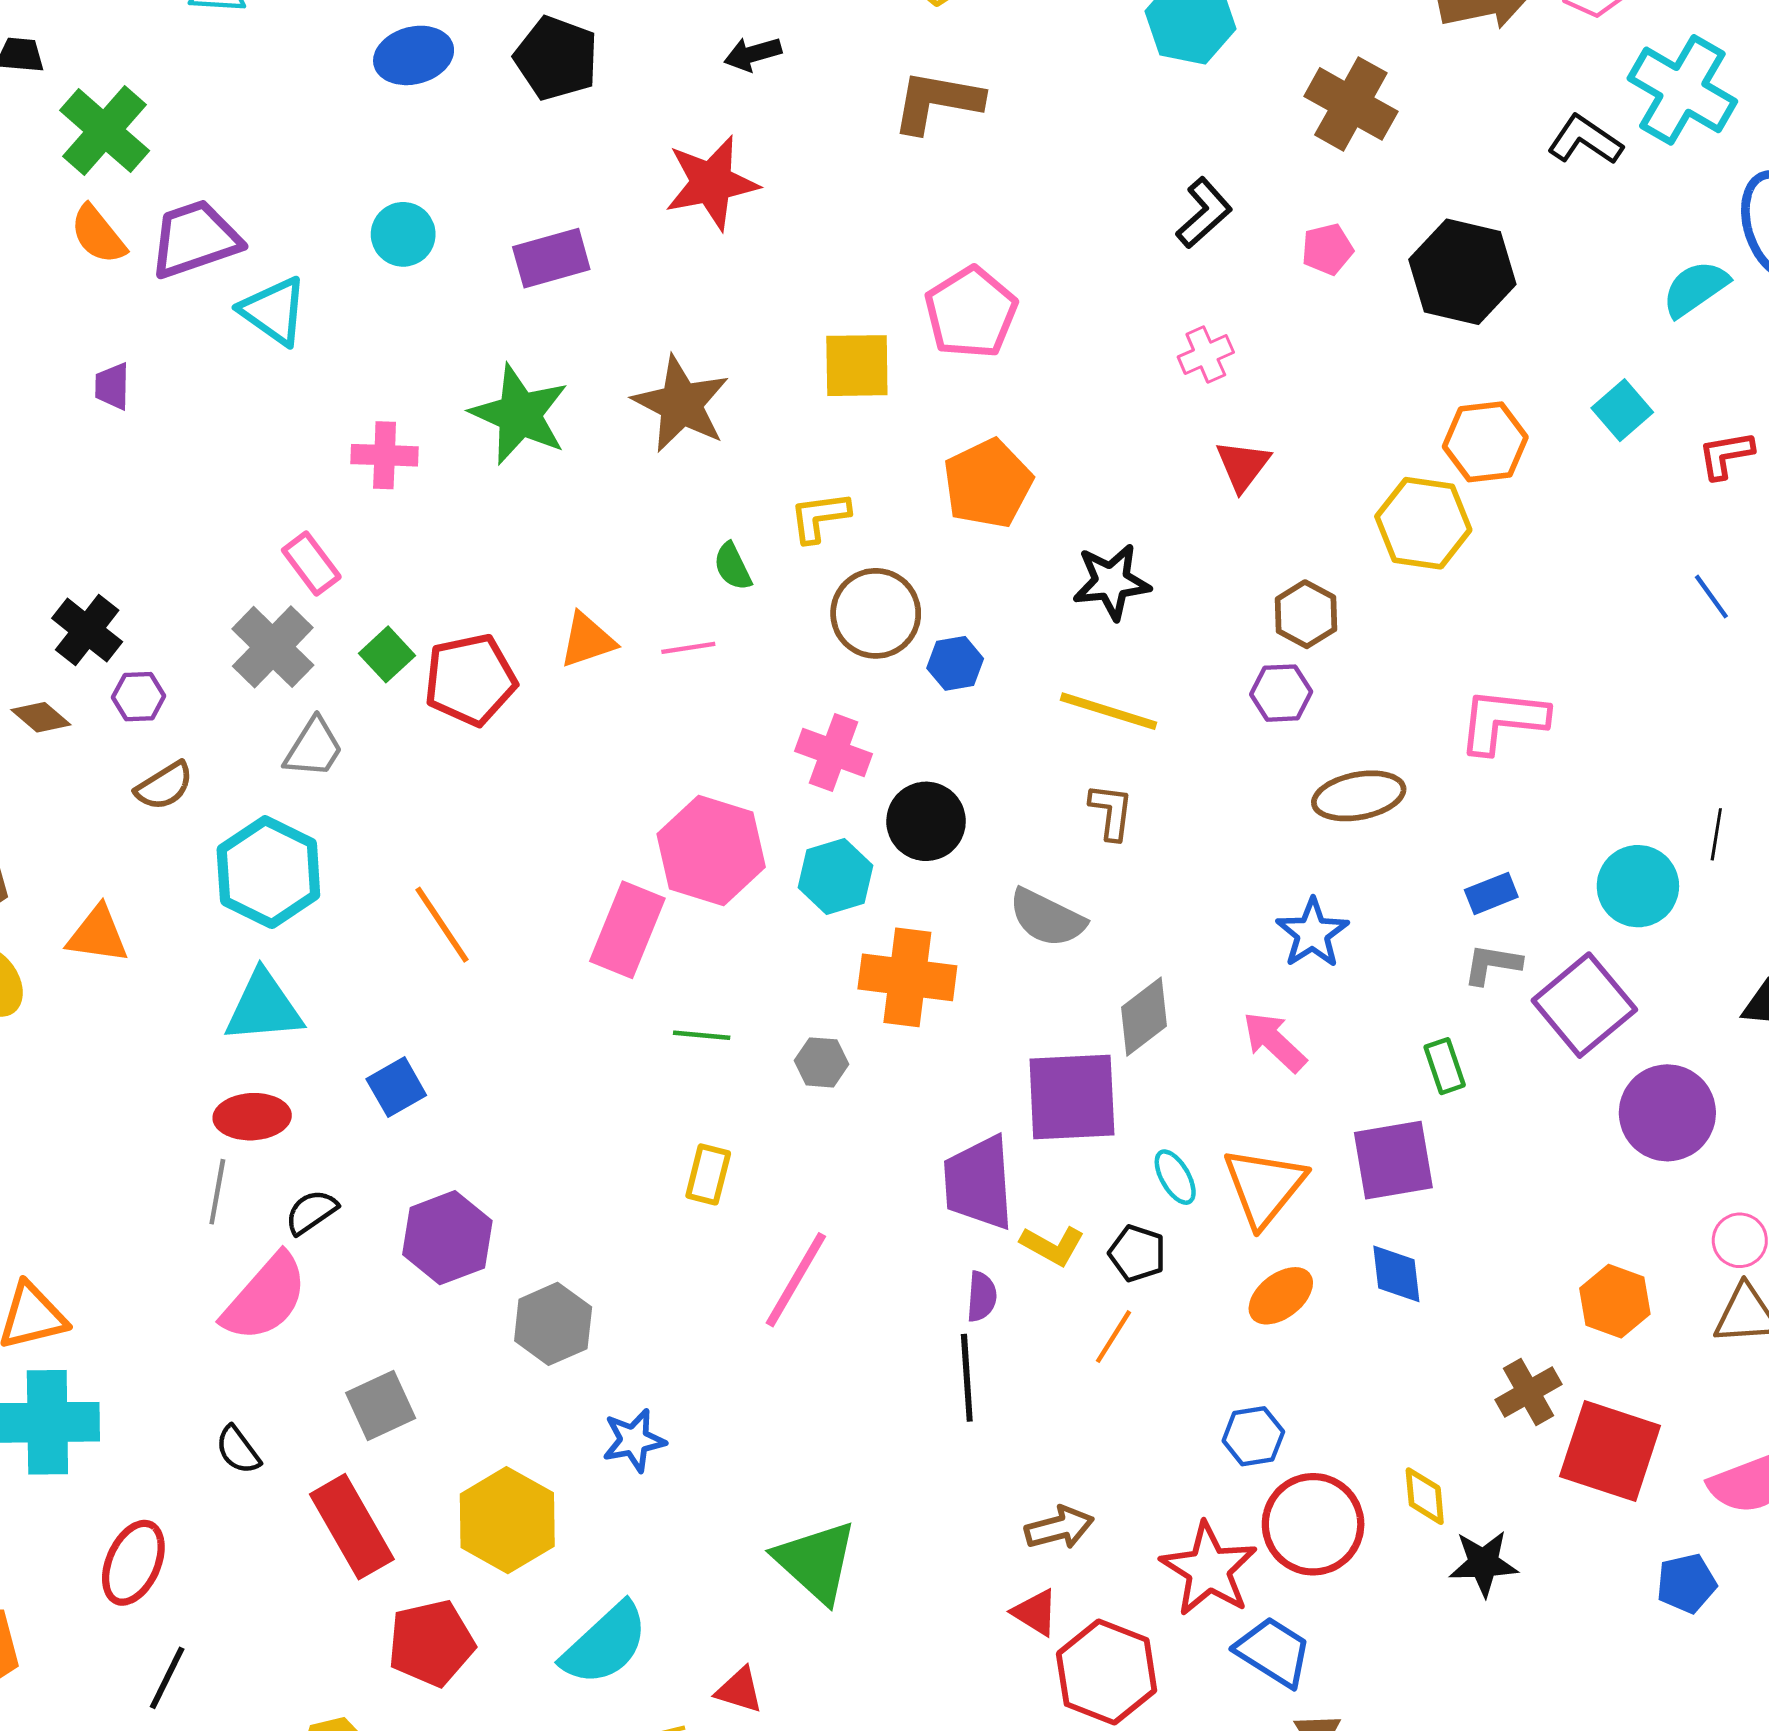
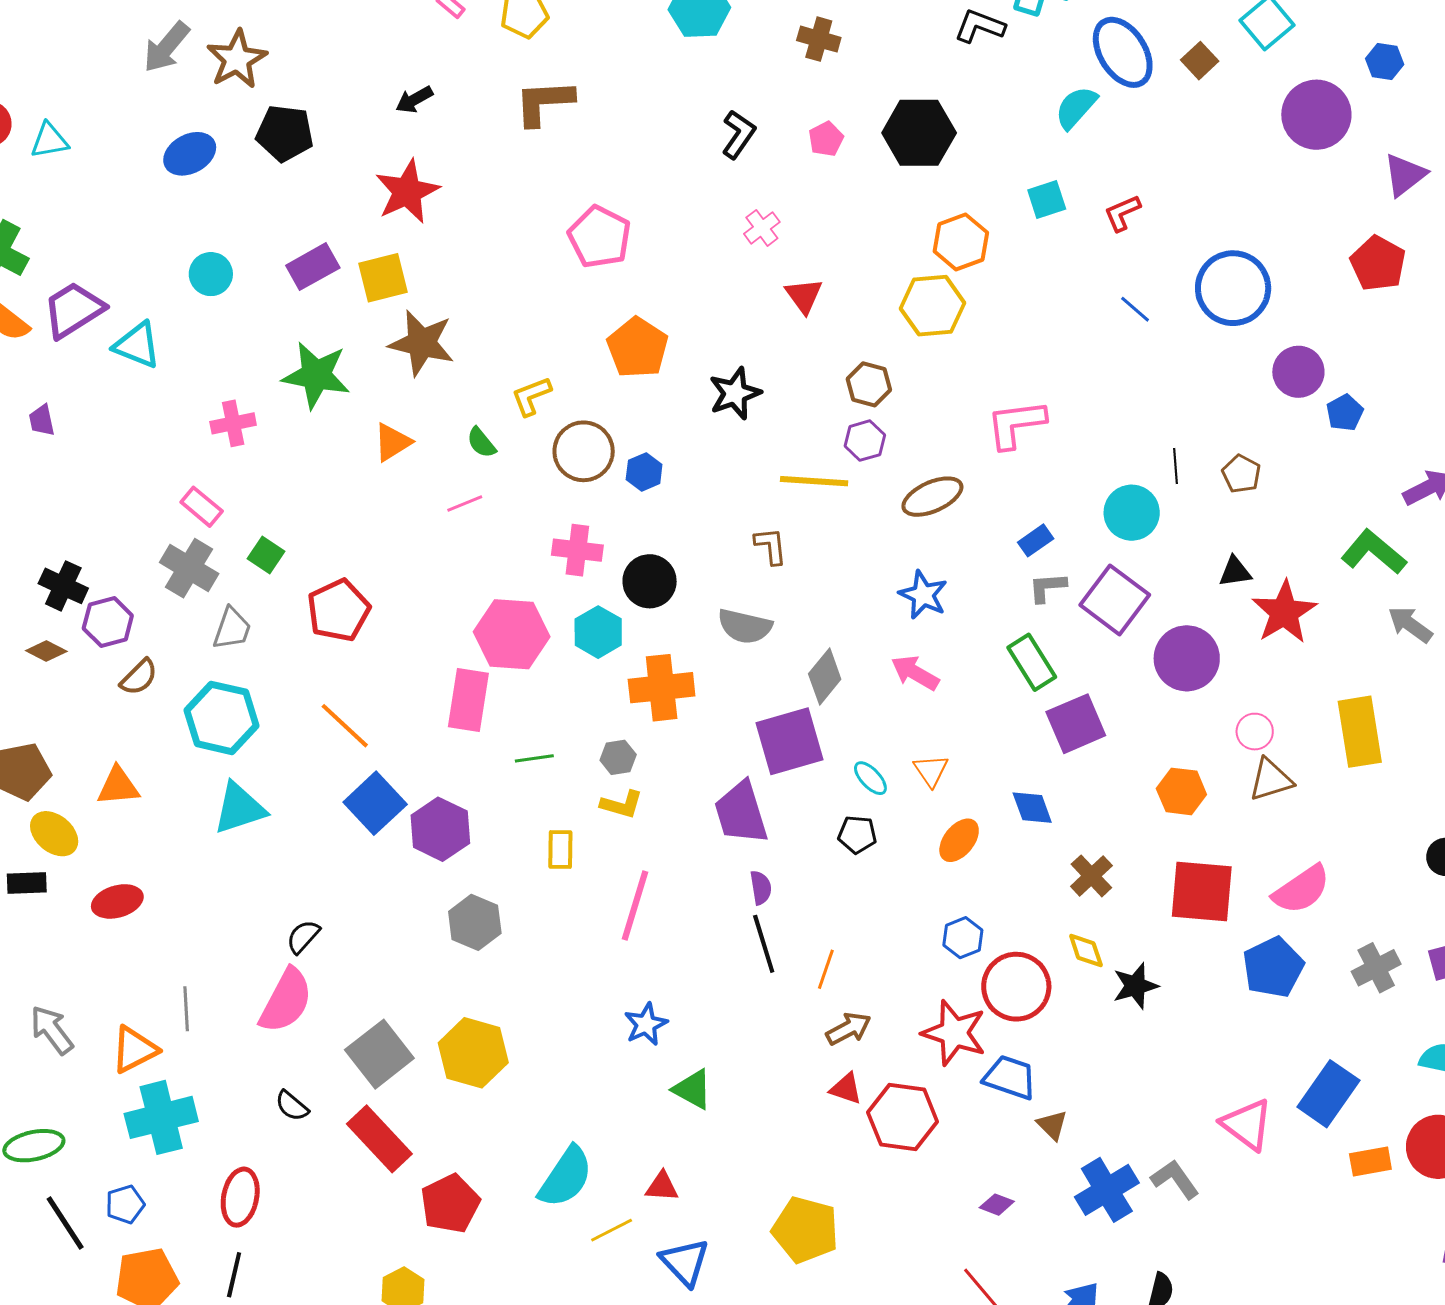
brown cross: (1351, 104) -> (819, 39), size x0.7
yellow square: (857, 366) -> (383, 278), moved
cyan square: (1622, 410) -> (1047, 200), turned 36
orange triangle: (587, 640) -> (392, 442), moved
red pentagon: (470, 680) -> (339, 610), moved
purple hexagon: (139, 697) -> (108, 622), size x1.4
yellow line: (1108, 711) -> (814, 481), moved
green rectangle: (1445, 1066) -> (1032, 662), size x1.5
blue square: (396, 1087) -> (375, 803), moved, size x1.5
red ellipse: (252, 1117) -> (117, 901), moved
purple square: (1393, 1160) -> (1076, 724), moved
orange triangle: (1264, 1187) -> (931, 771), size x0.6
gray line: (217, 1192) -> (186, 1009), moved
purple hexagon: (447, 1238) -> (440, 829), moved
yellow L-shape: (1052, 1246) -> (622, 804), moved
gray hexagon: (553, 1324) -> (475, 922), moved
orange line: (1113, 1337) -> (826, 969), moved
brown cross: (1528, 1392) -> (1091, 876), moved
gray square: (381, 1405) -> (379, 1054), size x1.4
blue star: (634, 1440) -> (646, 1024), moved
yellow hexagon: (507, 1520) -> (473, 1053), moved
green triangle: (816, 1562) -> (693, 1089), size x0.7
blue pentagon: (1686, 1583) -> (1273, 967), size x1.5
black line: (167, 1678) -> (234, 1275), moved

